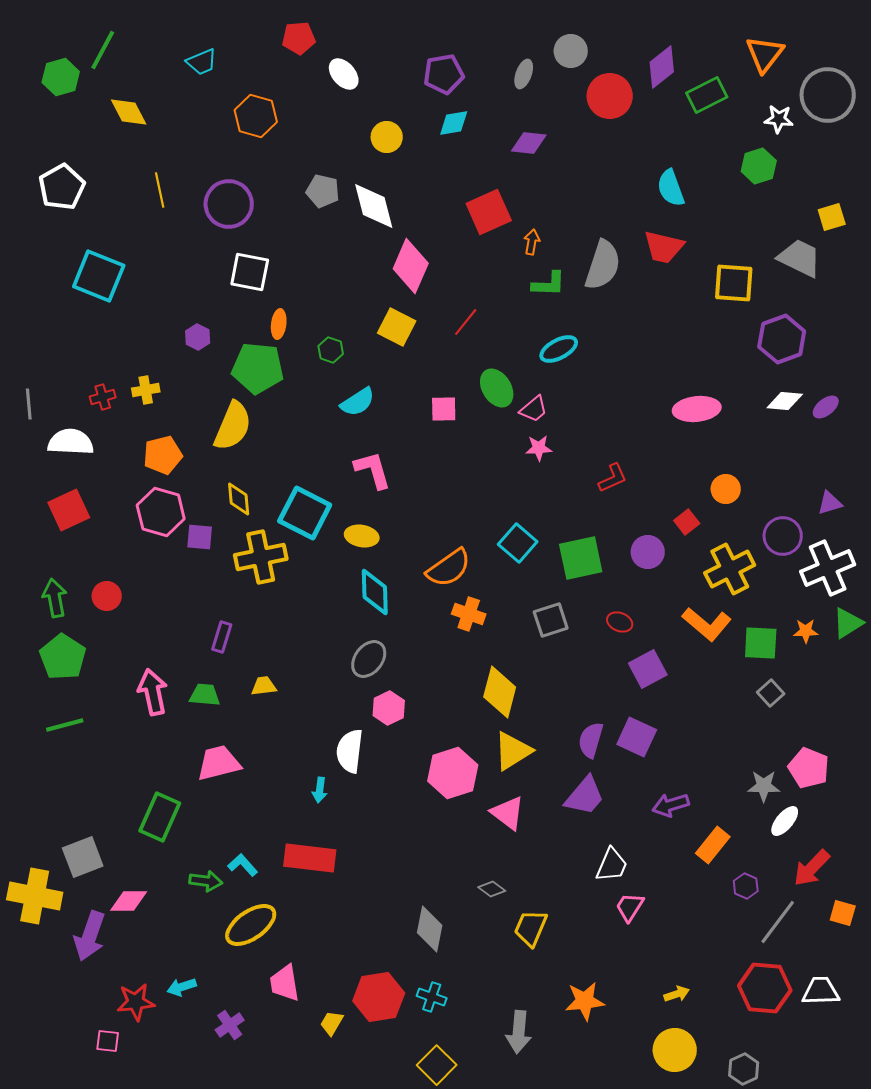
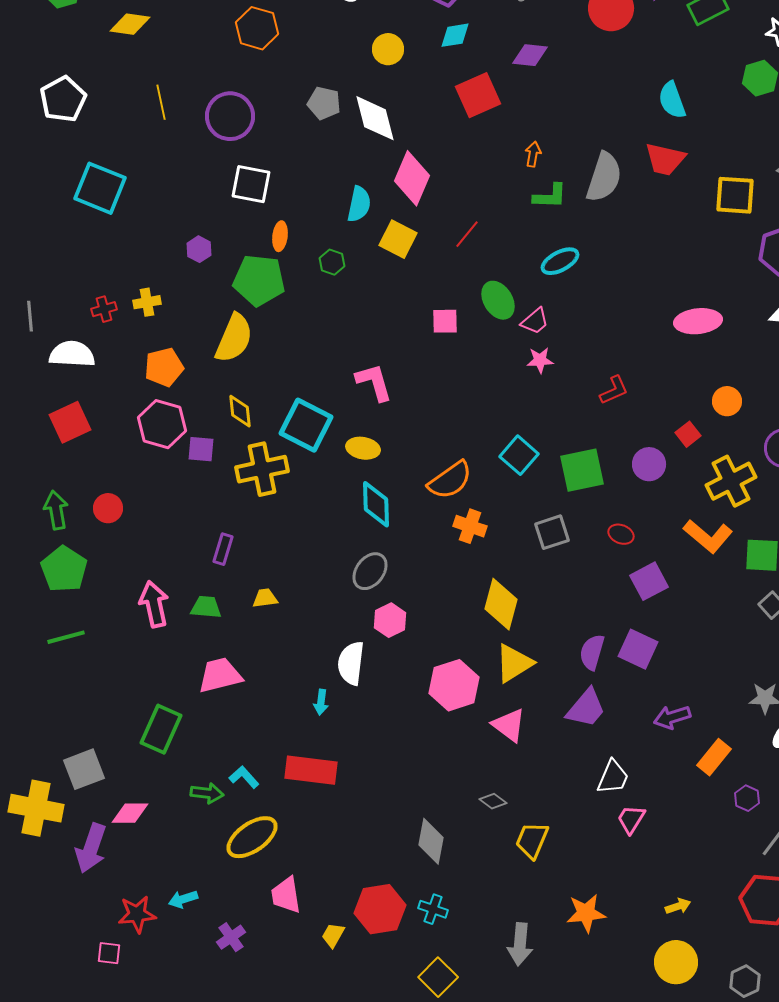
yellow diamond: (129, 112) -> (130, 24), turned -54
red square: (489, 212) -> (478, 95), moved
cyan semicircle: (358, 402) -> (359, 204), moved, turned -45

